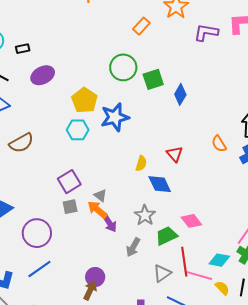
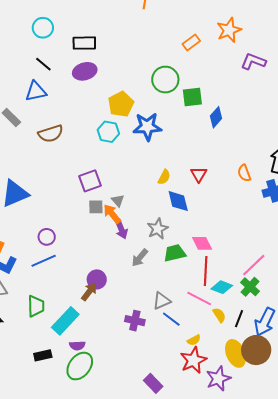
black rectangle: (23, 49) -> (84, 43), moved, size x1.6
gray square: (70, 207) -> (96, 207), moved
purple circle: (37, 233) -> (47, 237), moved, size x0.6
red line: (184, 262) -> (206, 271), moved
gray triangle: (162, 273) -> (162, 301), moved

